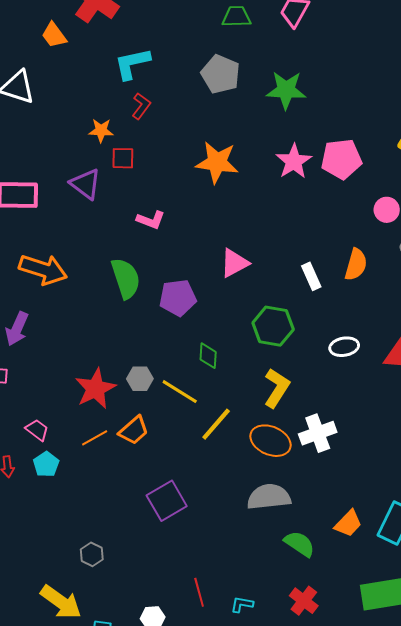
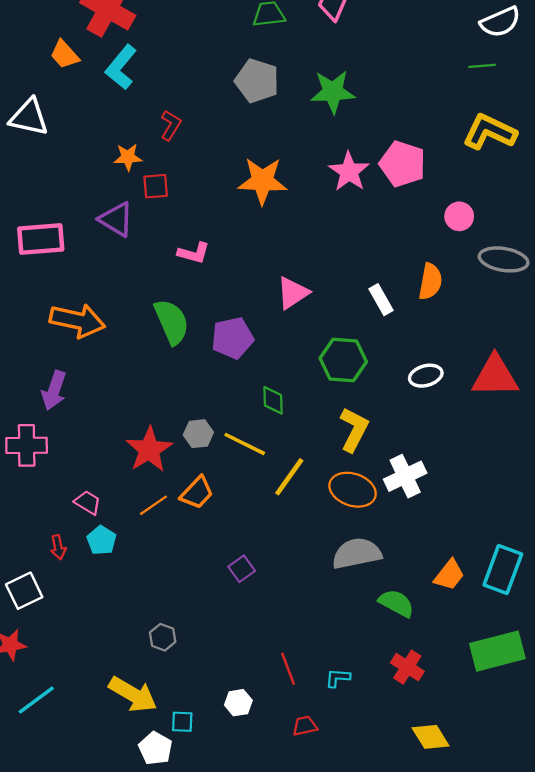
cyan L-shape: (132, 64) -> (121, 67), moved, turned -33
pink pentagon: (341, 159) -> (403, 164), turned 30
purple square: (167, 501) -> (242, 569), size x0.6

